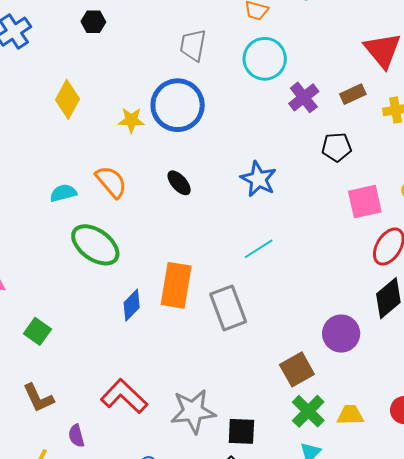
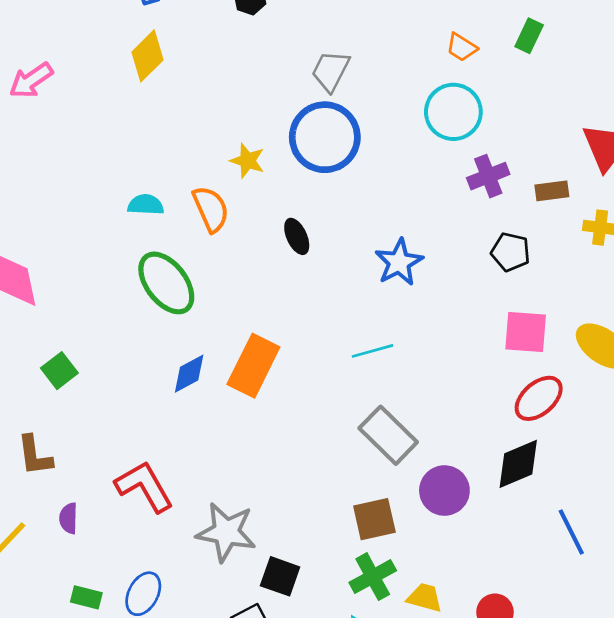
gray trapezoid: (193, 45) -> (331, 71), moved
yellow diamond: (67, 99) -> (147, 56), moved
yellow star: (131, 120) -> (247, 161), moved
gray rectangle: (228, 308) -> (388, 435), moved, turned -42

